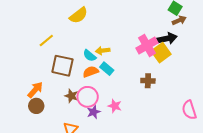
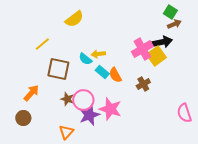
orange semicircle: (91, 72) -> (115, 75), moved, turned -98
brown cross: (148, 81) -> (143, 84), turned -32
brown circle: (36, 106) -> (23, 118), moved
pink star: (115, 106) -> (110, 109), size x1.6
purple star: (94, 112) -> (89, 115), size x1.5

